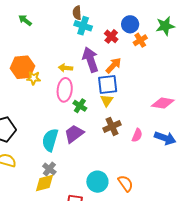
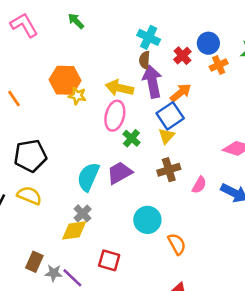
brown semicircle: (77, 13) -> (145, 60), moved
yellow arrow: (65, 68) -> (119, 88), size x1.5
blue square: (108, 84) -> (170, 116), turned -35
cyan circle: (97, 182) -> (147, 220), moved

